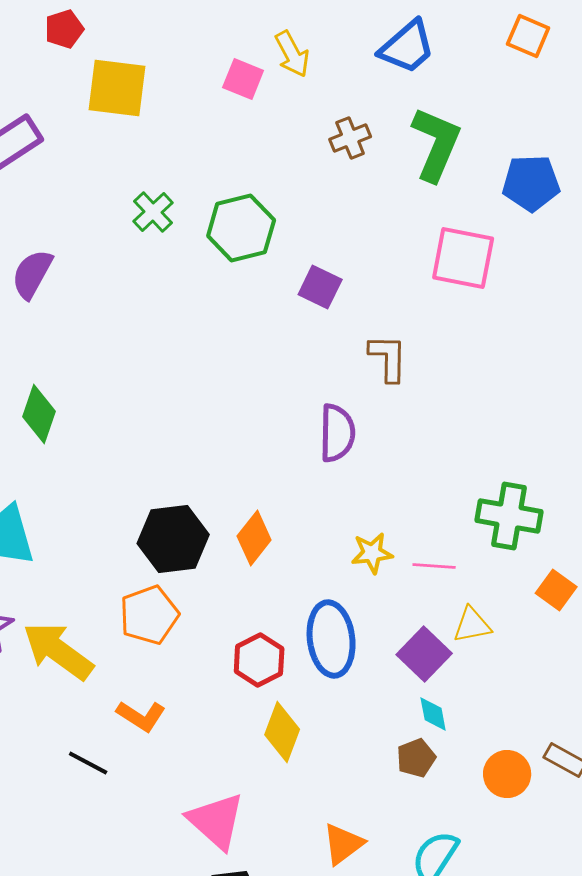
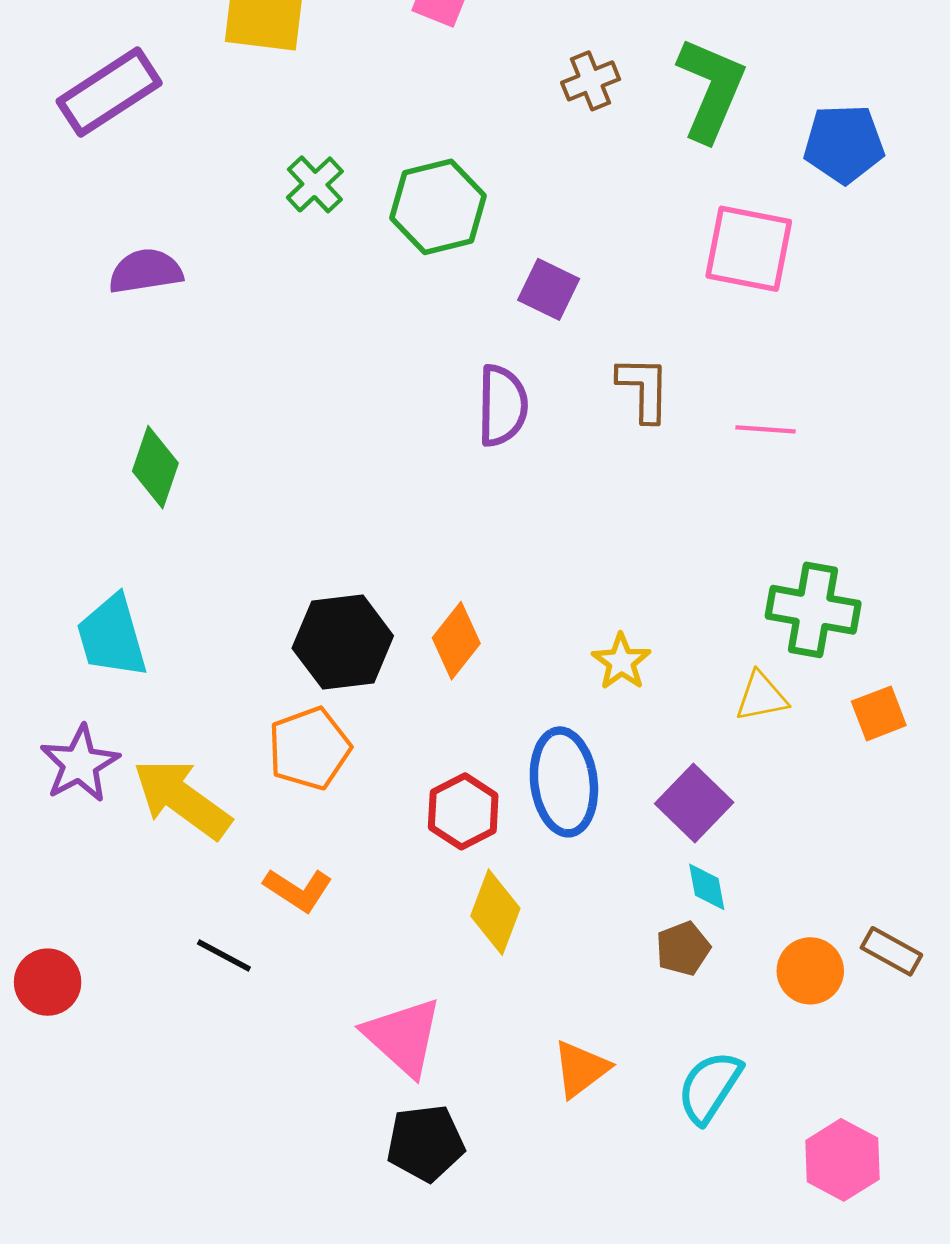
purple semicircle: (32, 274) -> (146, 271), turned 52
purple semicircle: (337, 433) -> (502, 406), moved
yellow star: (372, 553) -> (621, 662), turned -30
pink line: (434, 566) -> (765, 429), moved
orange square: (556, 590) -> (879, 713), turned 33
yellow triangle: (472, 625) -> (761, 697), moved

